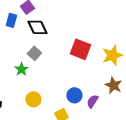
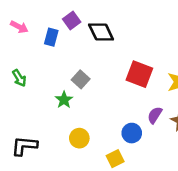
black diamond: (37, 27) -> (101, 32), moved
purple semicircle: (92, 101) -> (155, 115), moved

